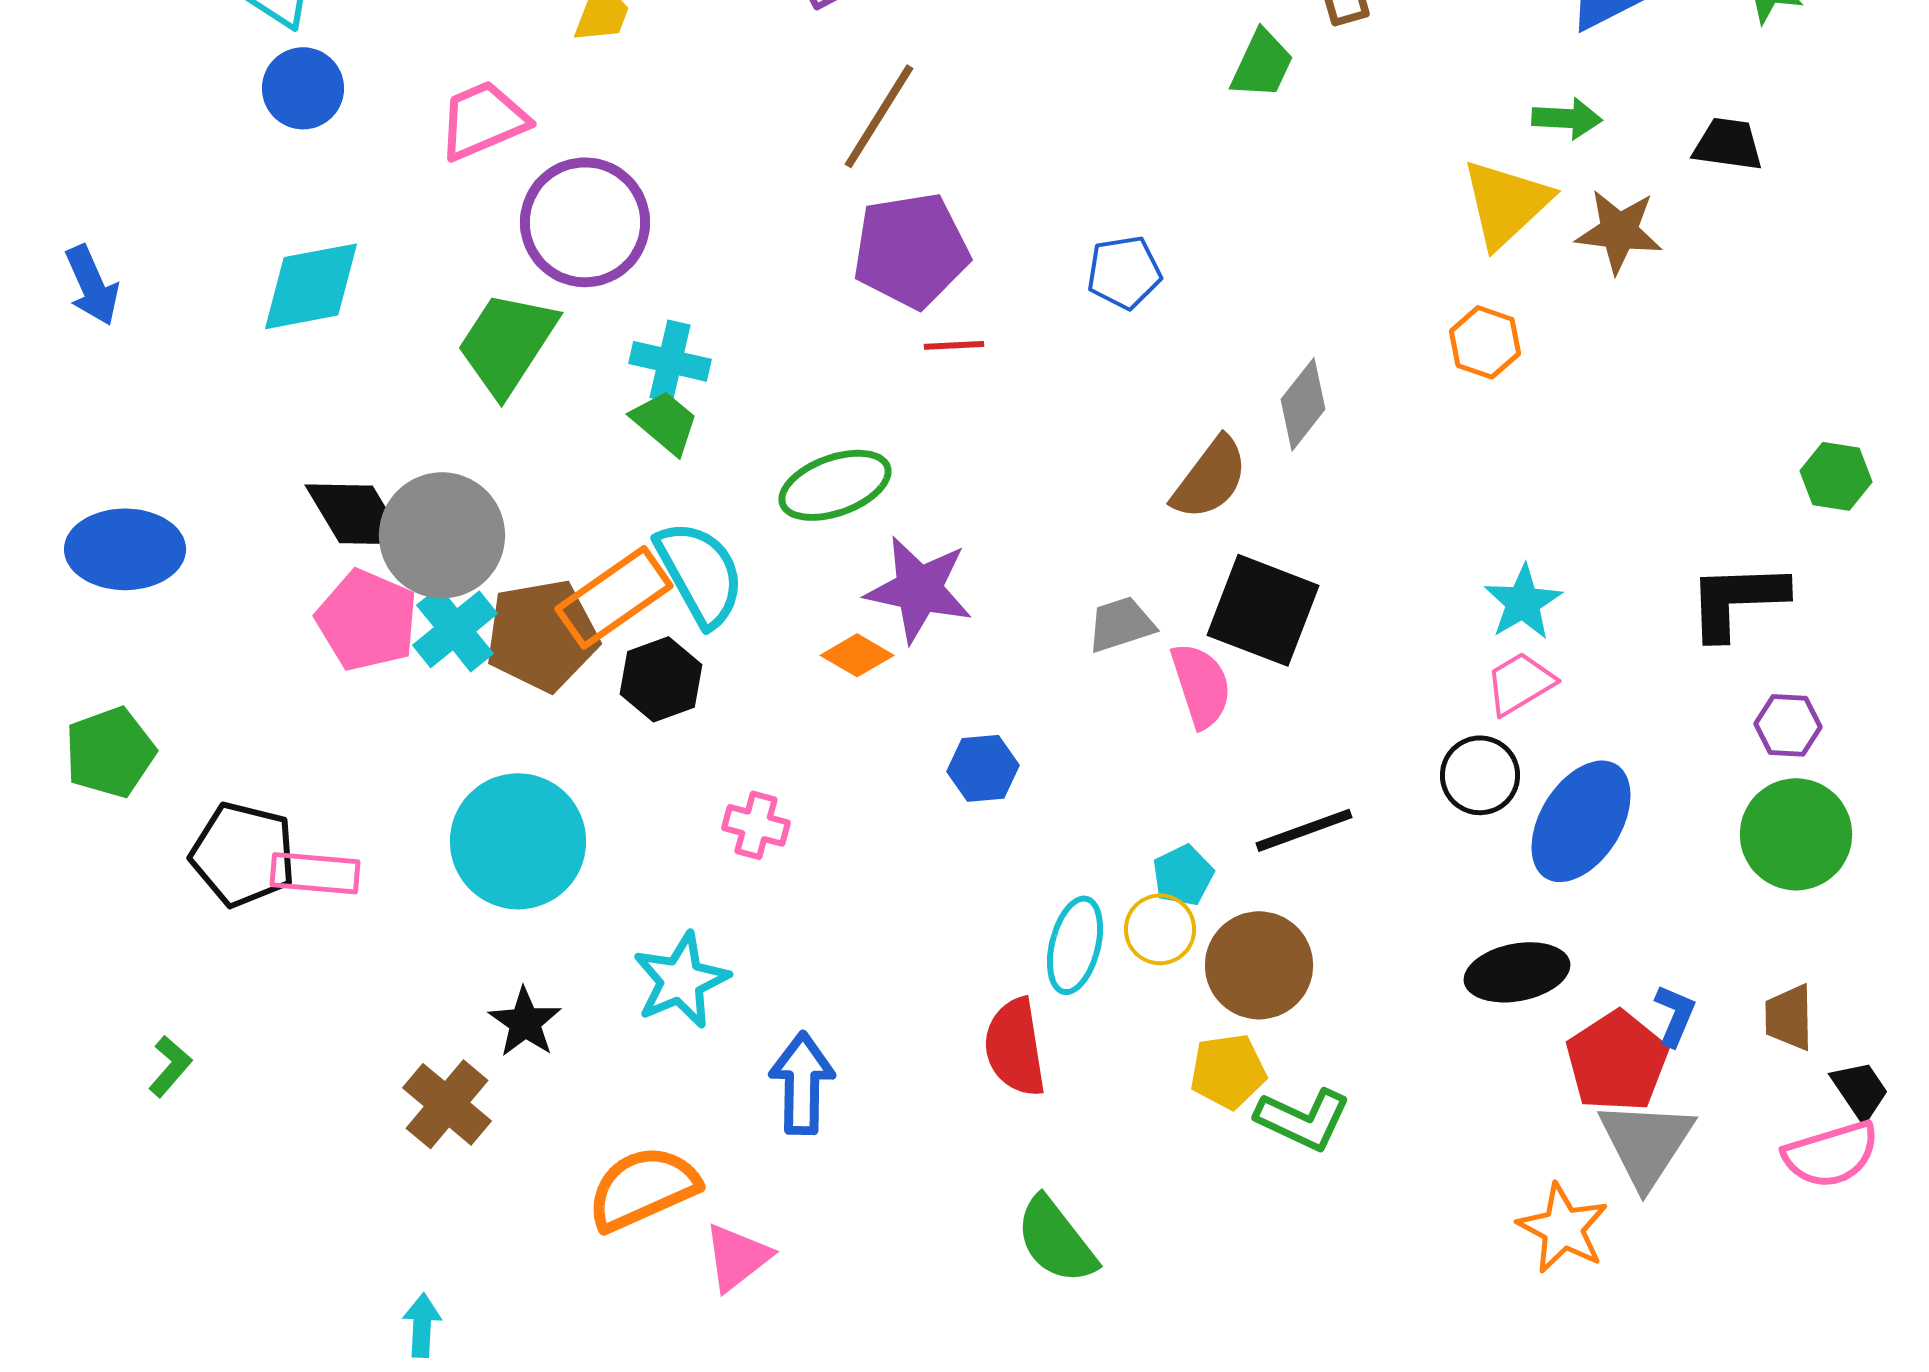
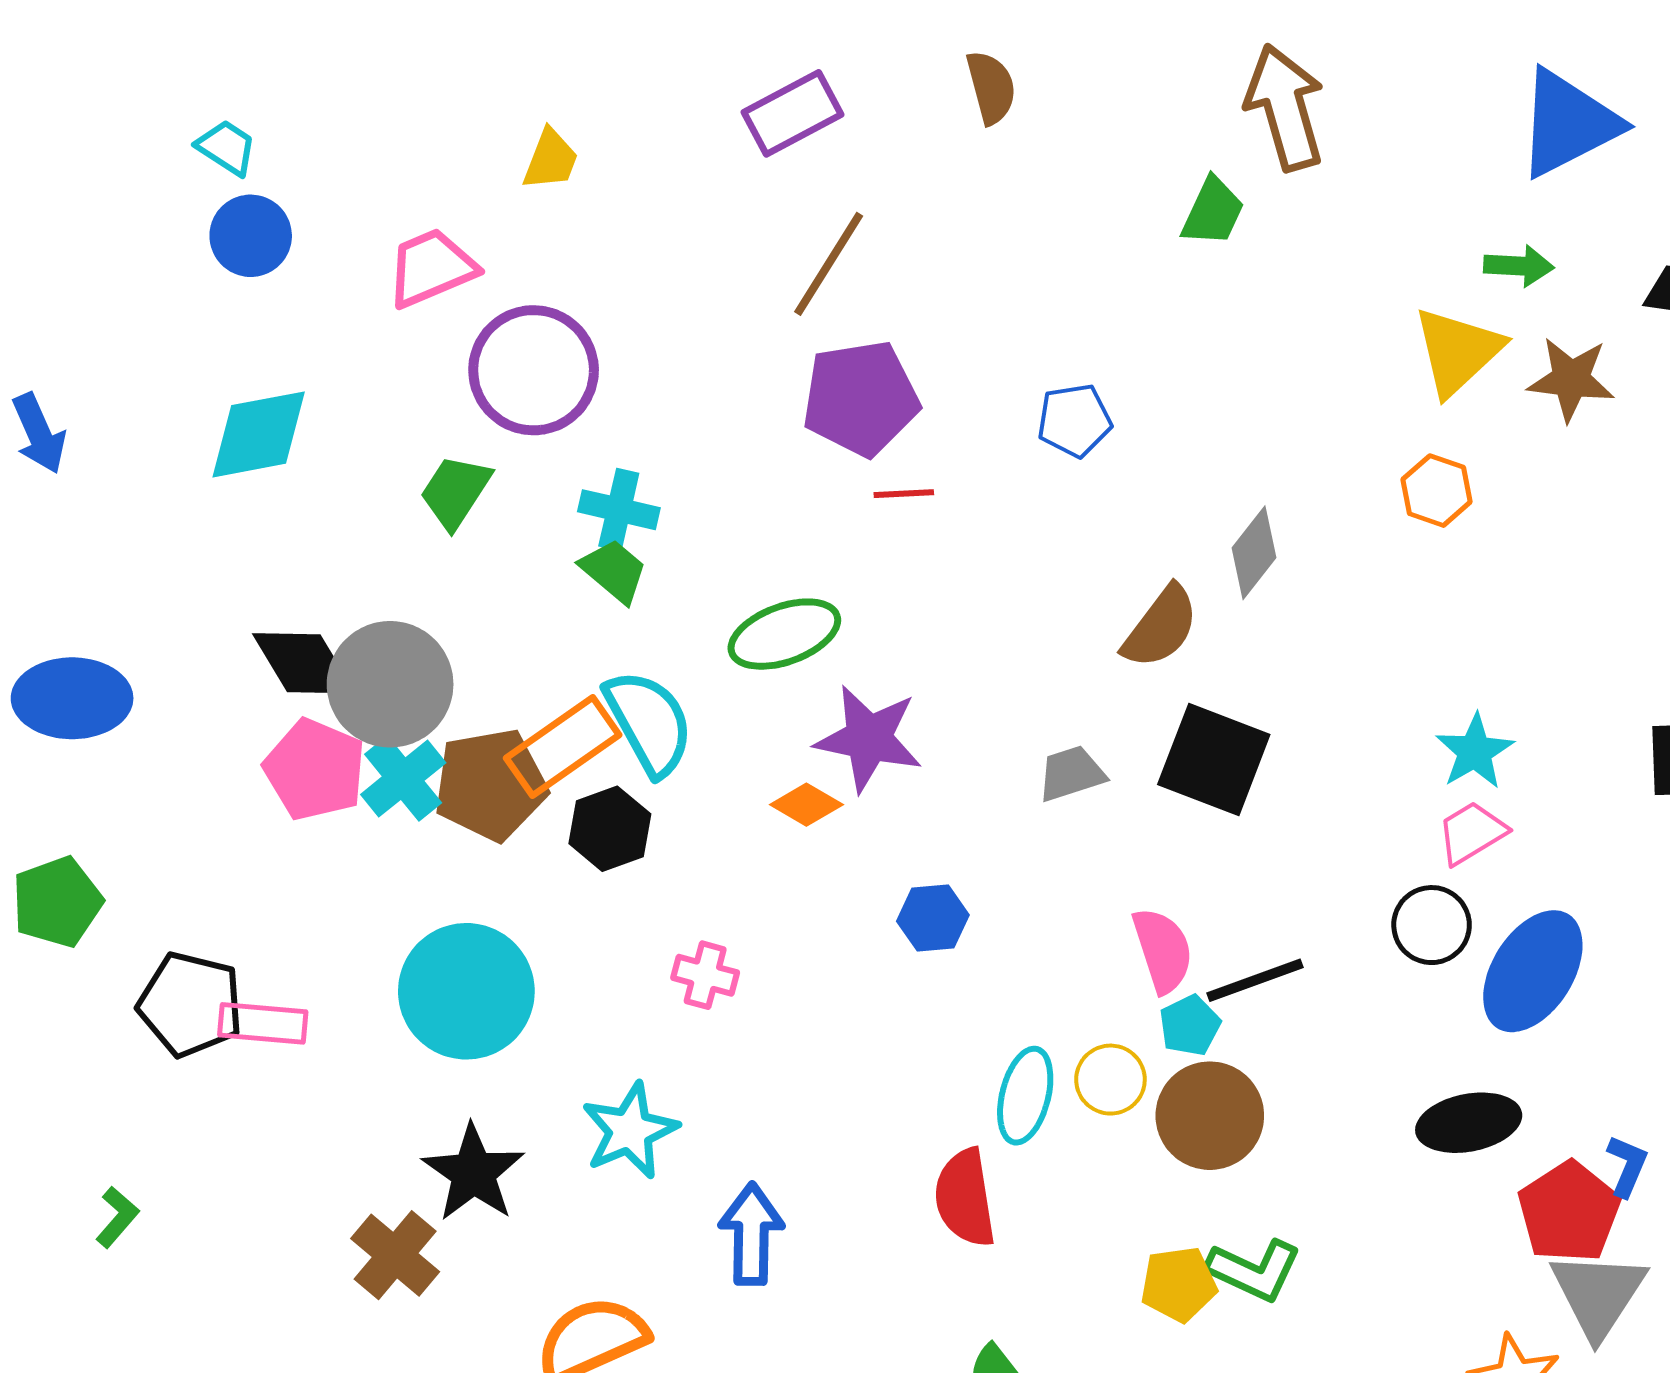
green trapezoid: (507, 343) -> (455, 492), size x0.7
pink semicircle: (1201, 685) -> (1163, 950), moved
cyan pentagon: (1183, 875) -> (1190, 1025), moved
black star: (525, 1022) -> (473, 1173), size x1.4
yellow pentagon: (1228, 1071) -> (1179, 1284), moved

